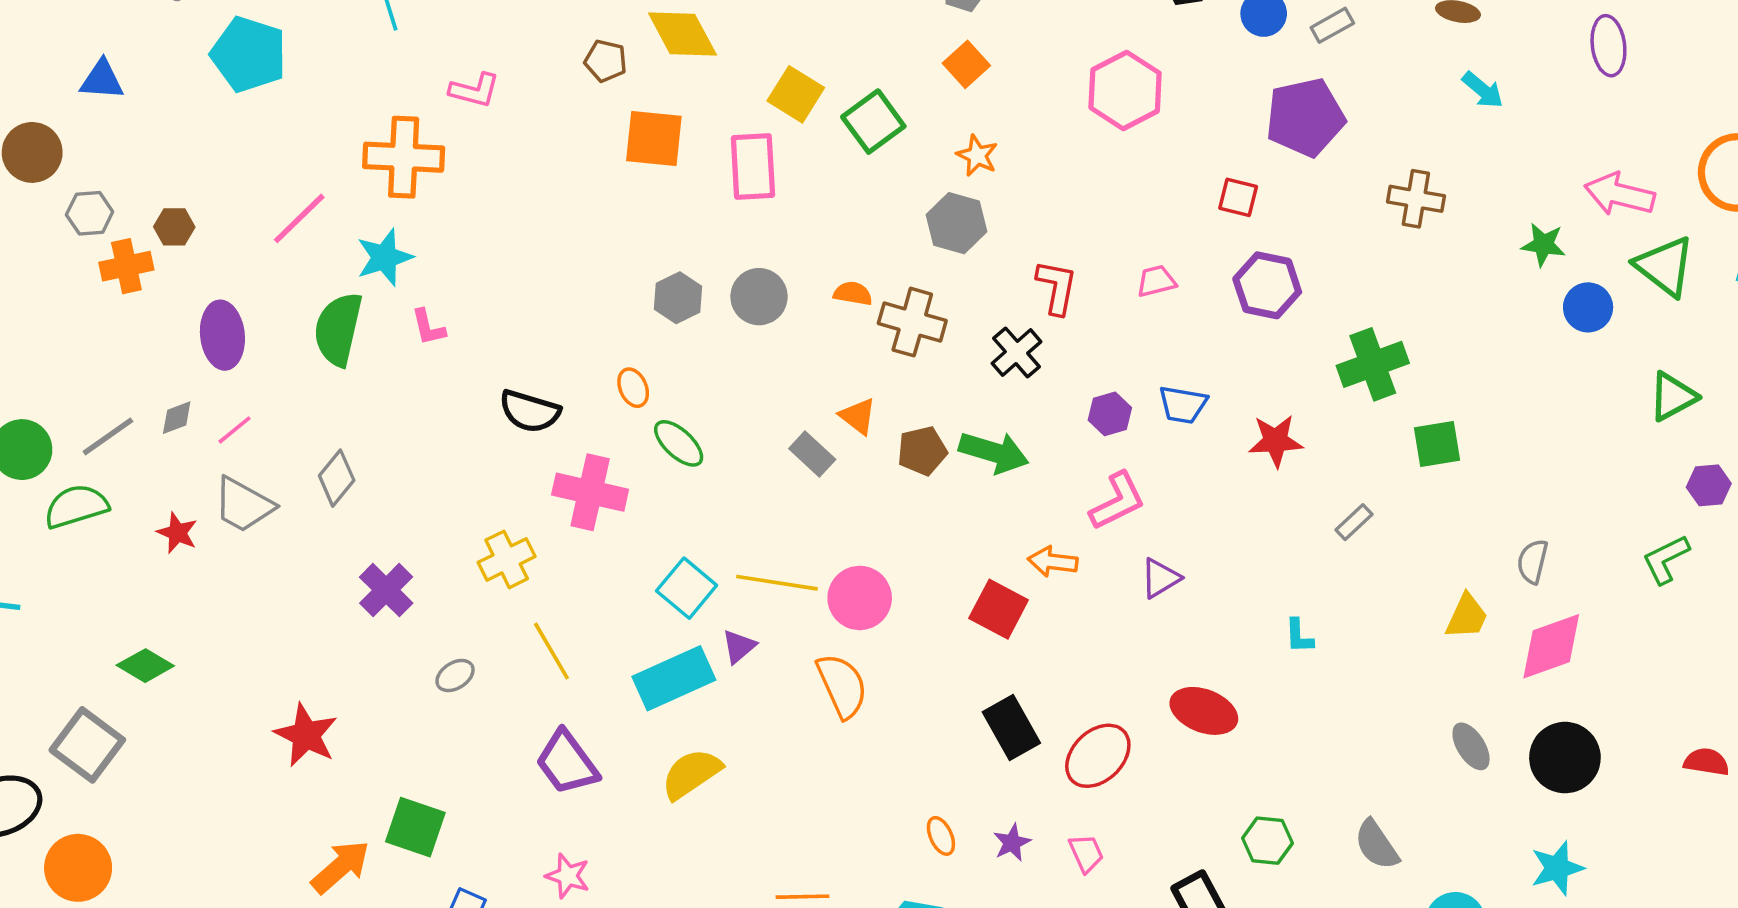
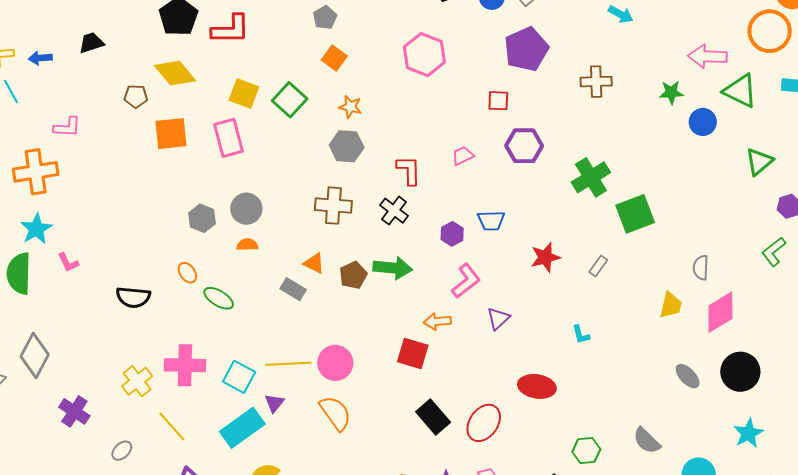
orange semicircle: (853, 293) -> (247, 245), moved
red star: (1276, 441) -> (545, 257), moved
green square: (1437, 444) -> (635, 214), size x1.4
gray diamond: (337, 478) -> (35, 355), size x1.4
pink cross: (590, 492) -> (185, 365), moved

